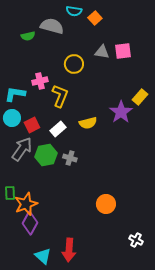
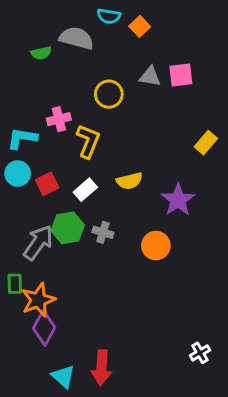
purple star: (121, 112) -> (178, 200), moved
gray arrow: (22, 149) -> (38, 243), moved
orange circle: (106, 204) -> (156, 246), moved
white cross: (136, 240) -> (200, 353), turned 32

